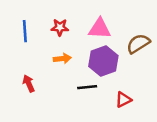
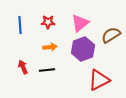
pink triangle: (100, 29) -> (80, 23), turned -42
black line: (87, 87) -> (47, 70), moved
red triangle: (123, 100) -> (99, 80), size x1.6

